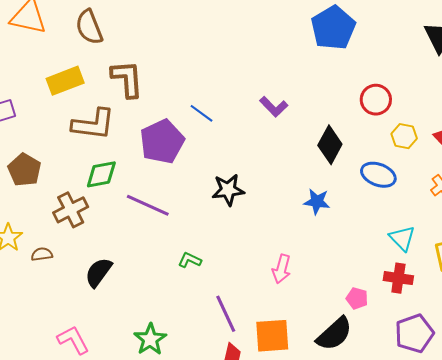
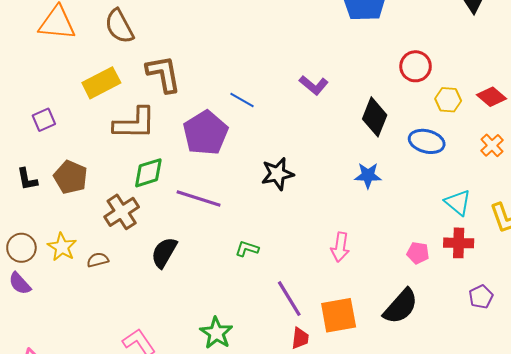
black semicircle: (98, 272) -> (164, 253), moved
pink pentagon: (357, 298) -> (418, 253), moved
purple pentagon: (414, 333) -> (481, 297), size x0.6

